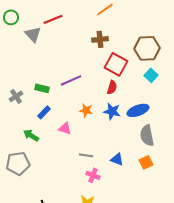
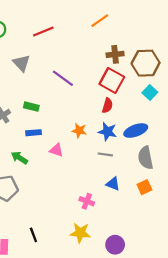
gray triangle: (33, 34) -> (22, 63), moved
brown cross: (100, 39) -> (115, 54), moved
purple line: (71, 80) -> (63, 78), moved, turned 60
blue rectangle: (44, 112) -> (33, 133), turned 40
gray line: (86, 155) -> (105, 154), moved

